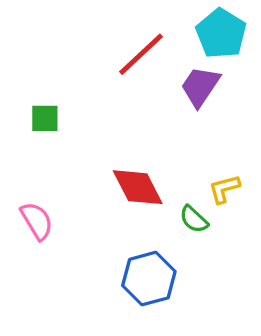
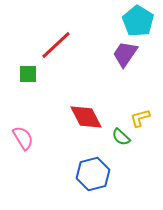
red line: (141, 54) -> (56, 45), moved

